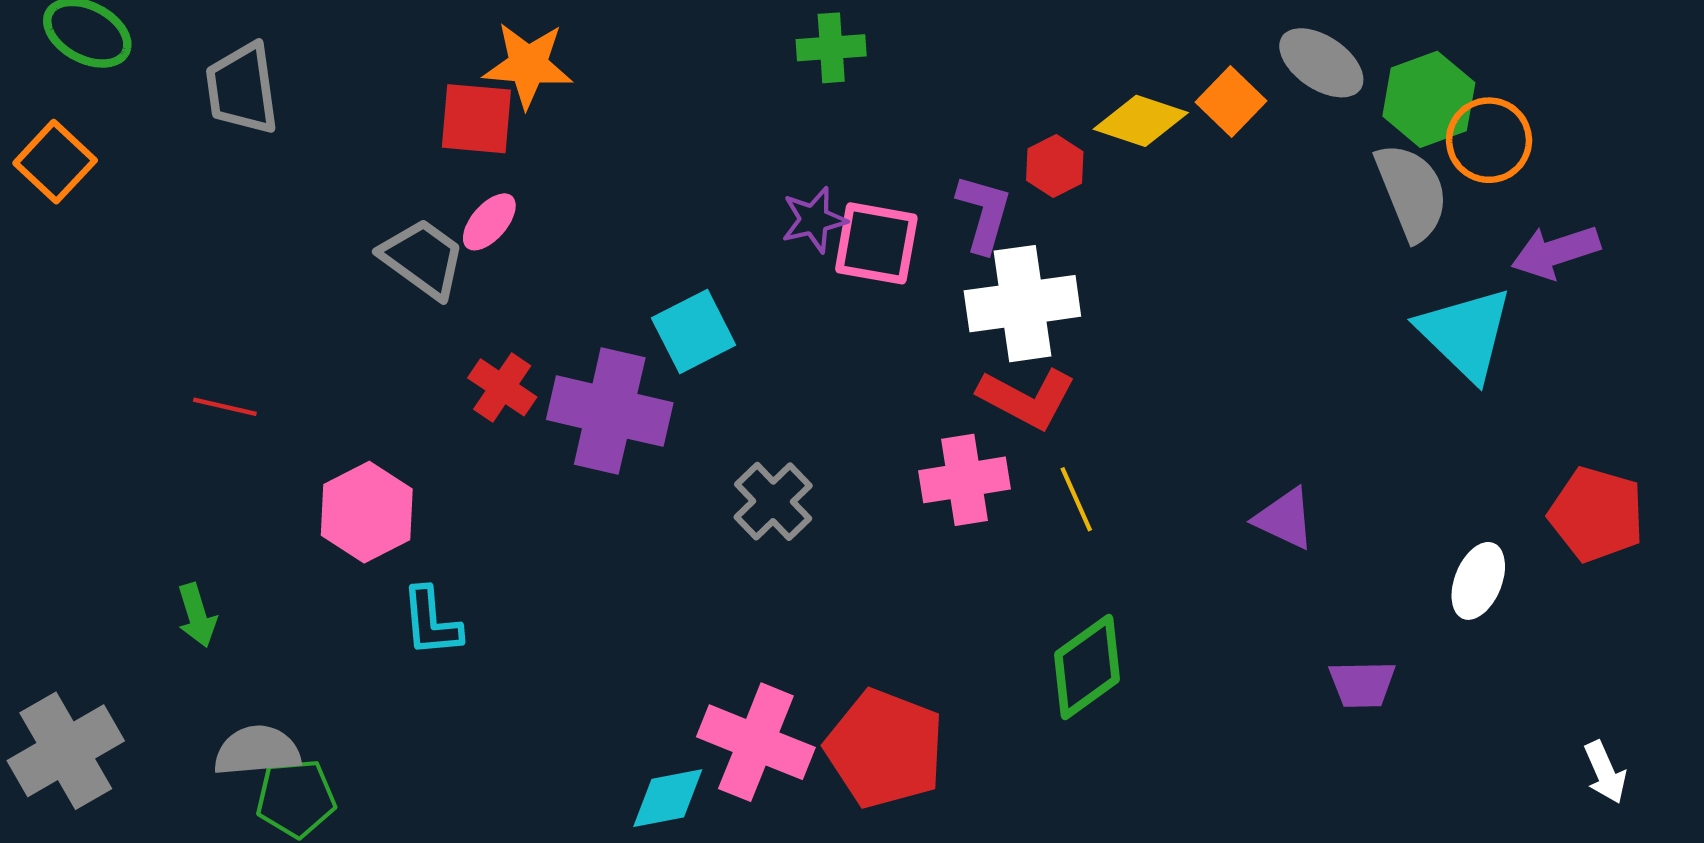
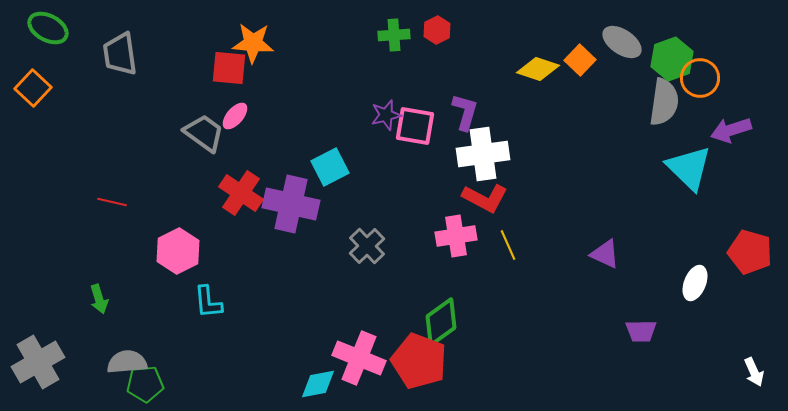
red hexagon: (1055, 166) -> (437, 30), moved
gray semicircle: (1412, 192) -> (664, 102), turned 30
red cross: (502, 387) -> (241, 193), size x1.4
green diamond: (1087, 667) -> (441, 322), moved

